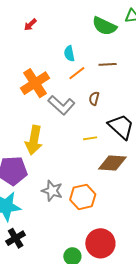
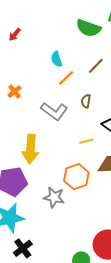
brown line: (108, 64) -> (96, 66), turned -36
orange cross: (35, 83) -> (15, 92), moved, size x0.5
orange hexagon: (83, 197) -> (76, 177), moved

